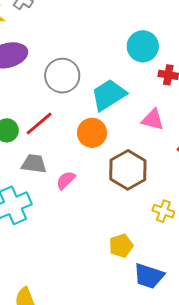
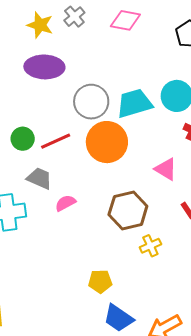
cyan trapezoid: (109, 95) -> (134, 103), moved
orange circle: (92, 133) -> (107, 142), moved, size x1.4
yellow cross: (163, 211) -> (150, 246), moved, turned 30

